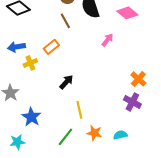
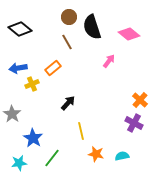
green line: (65, 137) -> (52, 158), moved

